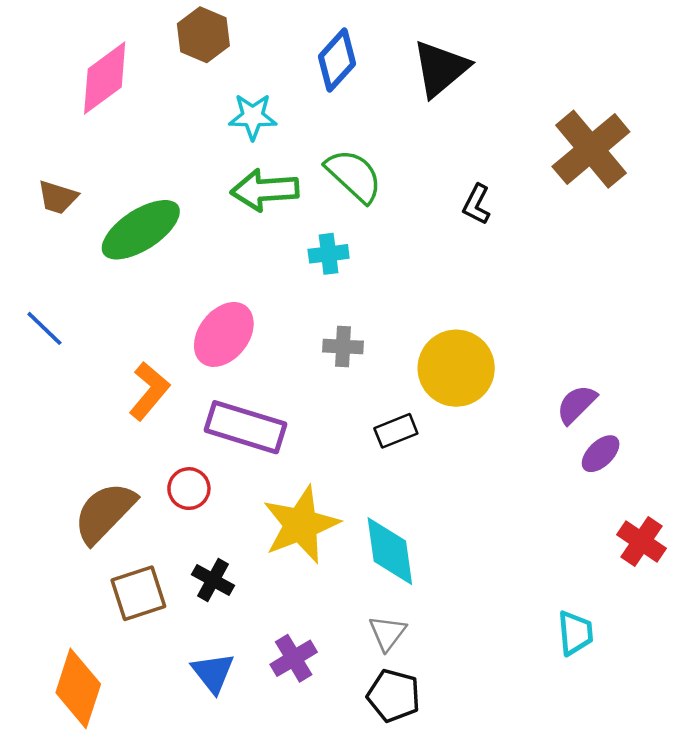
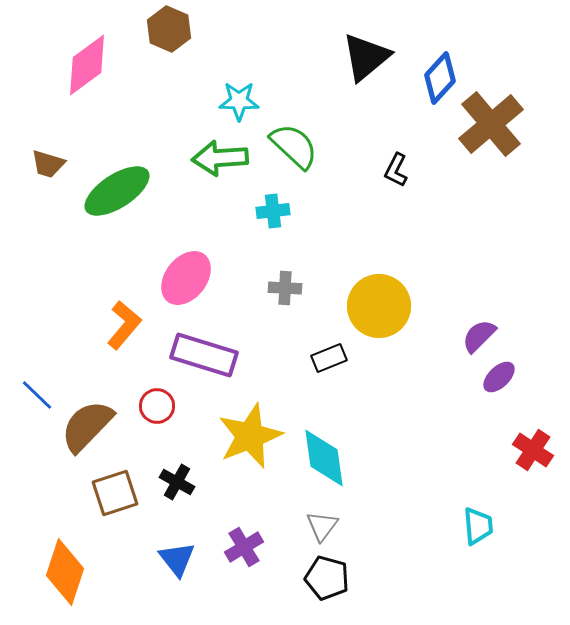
blue diamond: (337, 60) -> (440, 78), moved
cyan star: (253, 117) -> (239, 101), moved
blue line: (44, 328) -> (37, 395), moved

